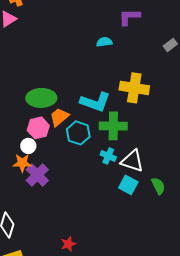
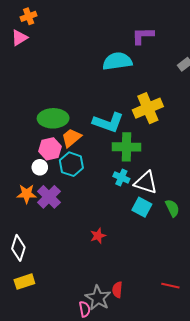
cyan semicircle: (104, 42) -> (117, 61), size x1.8
yellow cross: (134, 88) -> (148, 108), turned -32
cyan hexagon: (78, 133) -> (71, 164), moved
orange star: (22, 163) -> (27, 194), moved
red star: (68, 244) -> (98, 236), moved

